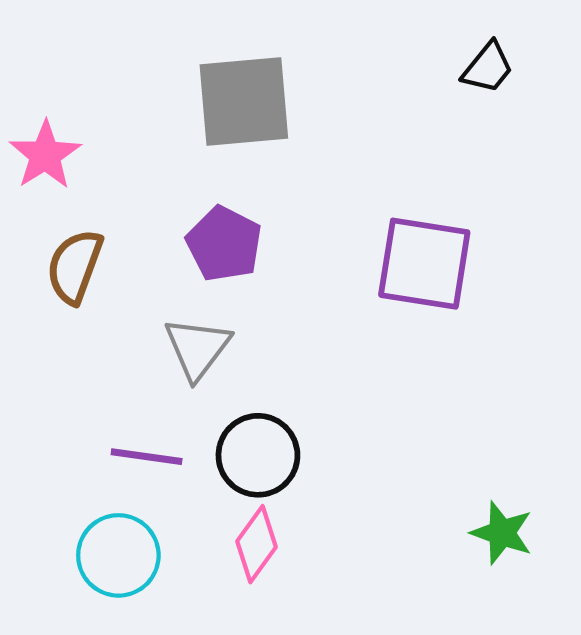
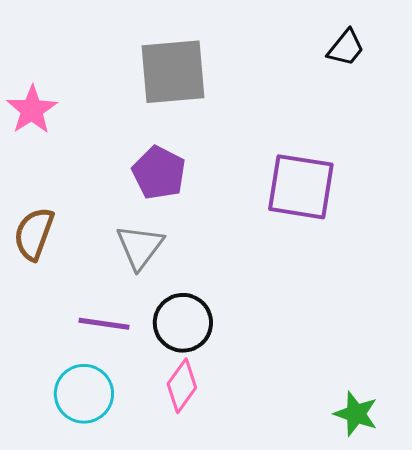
brown semicircle: (75, 266) -> (34, 234), moved
green star: (502, 533) -> (356, 414), moved

